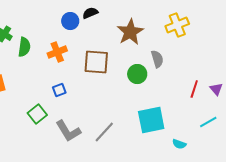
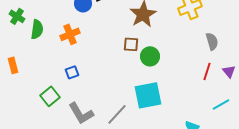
gray semicircle: (157, 59) -> (212, 41), moved
brown square: (96, 62) -> (131, 44), moved, size x0.6
cyan square: (151, 120) -> (148, 95), moved

